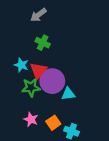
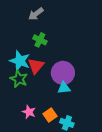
cyan star: (21, 65) -> (20, 61), size x1.5
purple circle: (52, 81) -> (63, 73), moved
green star: (31, 87) -> (19, 79), moved, turned 30

